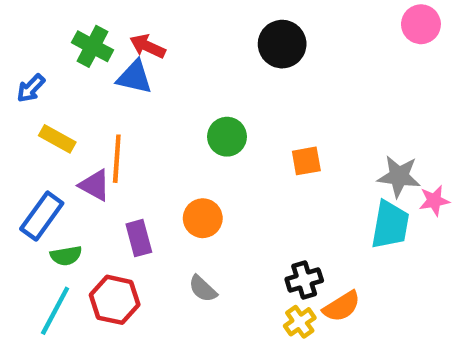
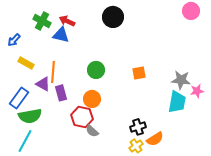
black circle: (282, 44) -> (113, 17), moved
green circle: (227, 137) -> (96, 70), moved
purple rectangle: (139, 238) -> (61, 93), moved
green semicircle: (66, 256) -> (30, 116), size x1.6
red hexagon: (115, 300) -> (82, 117), moved

